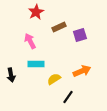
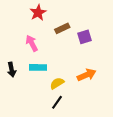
black arrow: (11, 75) -> (12, 70), moved
black line: (68, 97) -> (57, 102), moved

